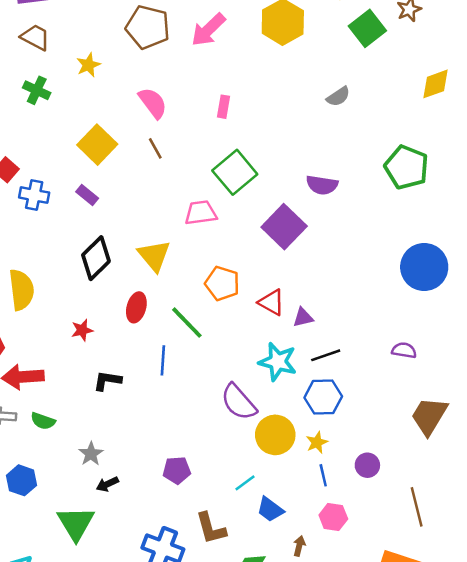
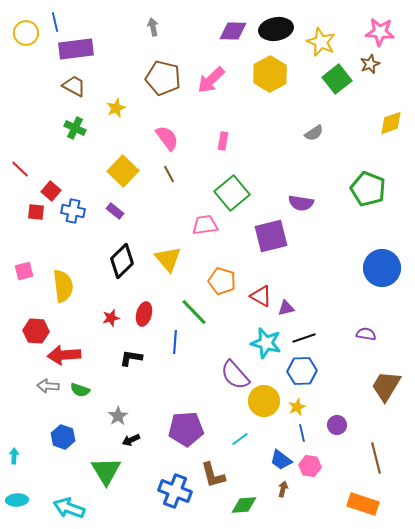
purple square: (284, 227) -> (271, 236), turned 32
red ellipse: (136, 307) -> (144, 314), moved
purple pentagon: (177, 470) -> (186, 429), size x1.6
blue trapezoid: (270, 509) -> (281, 460), moved

